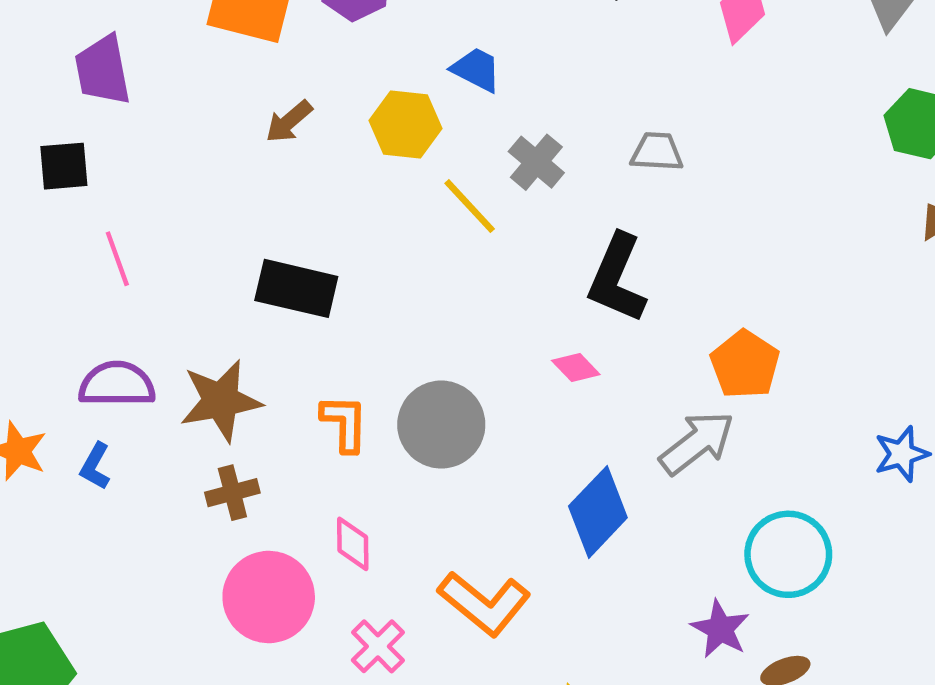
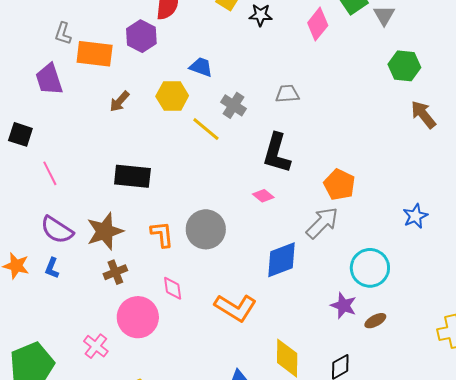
purple trapezoid: (103, 70) -> (49, 79), moved
black square: (64, 166) -> (20, 134), turned 30
purple semicircle: (117, 384) -> (57, 230), turned -140
blue diamond: (598, 512) -> (282, 260), turned 33
pink cross: (378, 646) -> (96, 346), moved

